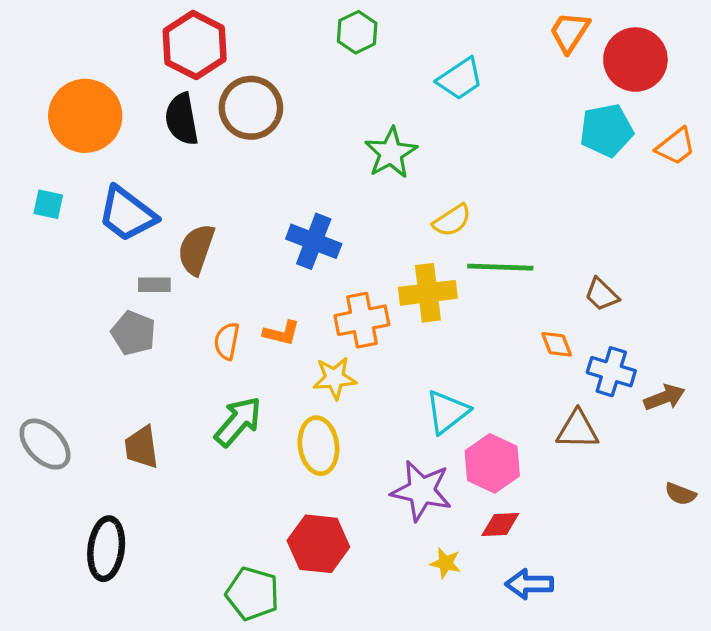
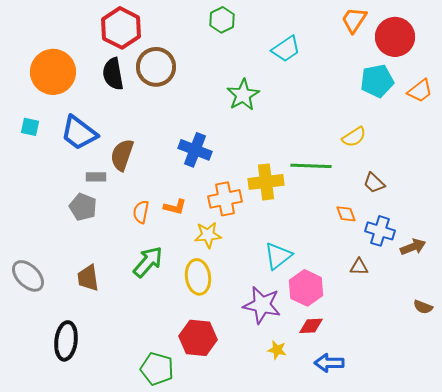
yellow semicircle: (452, 220) -> (354, 137), moved
brown triangle: (578, 430) -> (359, 267), size x0.7

